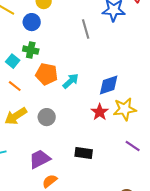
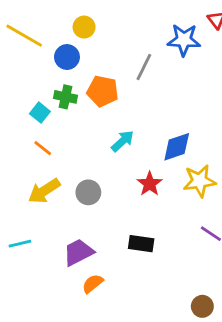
gray line: (86, 29) -> (144, 67), turned 42
orange pentagon: (47, 74) -> (103, 91), moved
red star: (100, 112) -> (150, 184), moved

